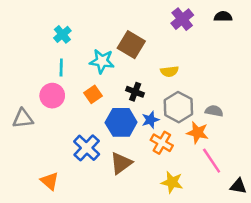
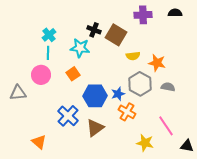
purple cross: (182, 19) -> (143, 15), turned 36
cyan cross: (62, 34) -> (49, 35), moved
brown square: (131, 45) -> (116, 35), moved
black cross: (135, 92) -> (94, 30), moved
orange star: (198, 133) -> (157, 63), moved
yellow star: (172, 182) -> (145, 143), moved

